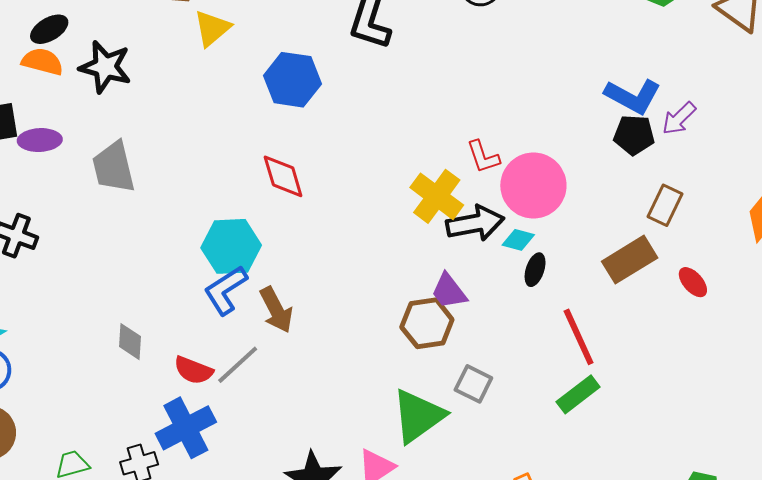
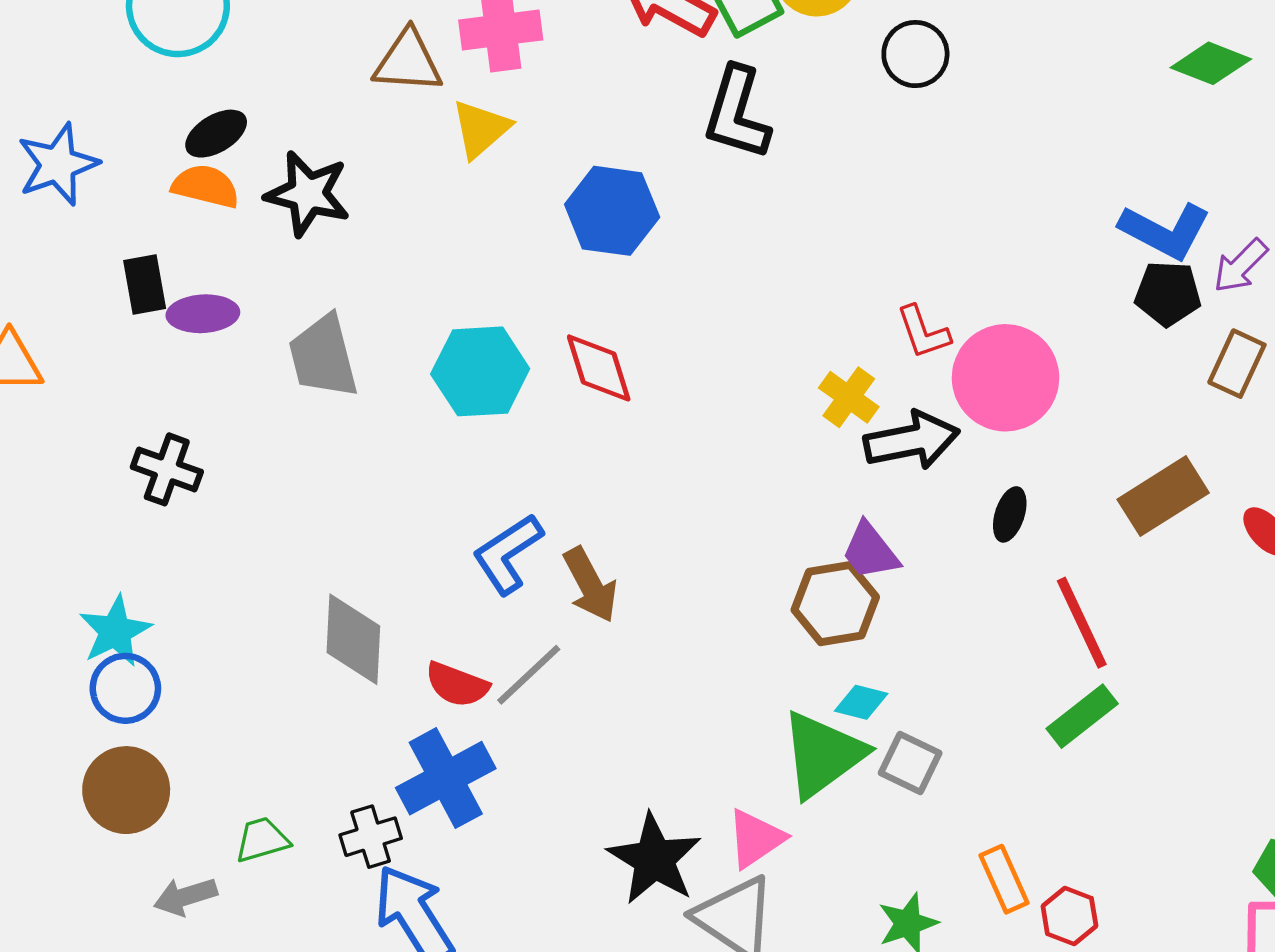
yellow cross: (437, 196) -> (849, 397), size x0.7
brown rectangle: (665, 205) -> (1237, 364), moved
cyan diamond: (518, 240) -> (861, 702), moved
cyan hexagon: (231, 246) -> (480, 371), moved
gray diamond: (130, 342) -> (353, 639), size x1.5
gray square: (473, 384) -> (910, 763), moved

